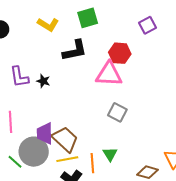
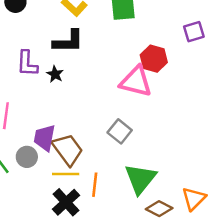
black L-shape: (75, 50) -> (68, 41), moved
gray square: (117, 112) -> (120, 131), moved
gray circle: (34, 152) -> (27, 157), size x0.6
green triangle: (110, 154) -> (140, 179), moved, size x1.8

